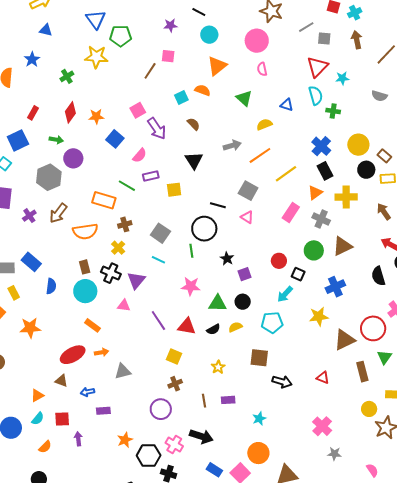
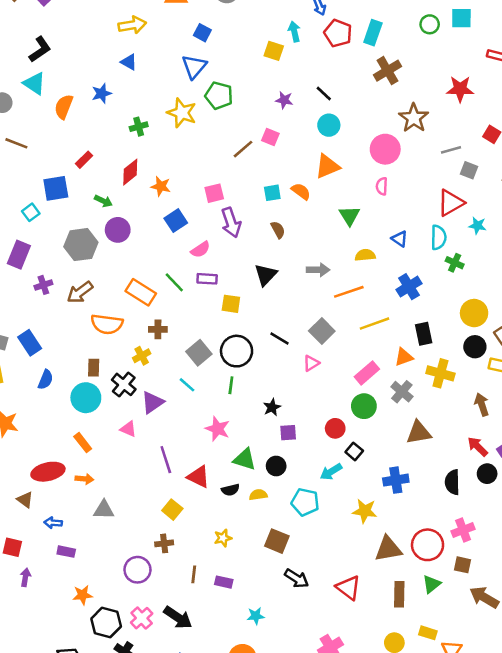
blue cross: (321, 146) -> (409, 287), moved
pink triangle: (247, 217) -> (311, 363), turned 40
black circle: (204, 229) -> (237, 351), moved
green circle: (314, 250) -> (364, 406), moved
red triangle: (323, 378) -> (348, 588), size x1.5

